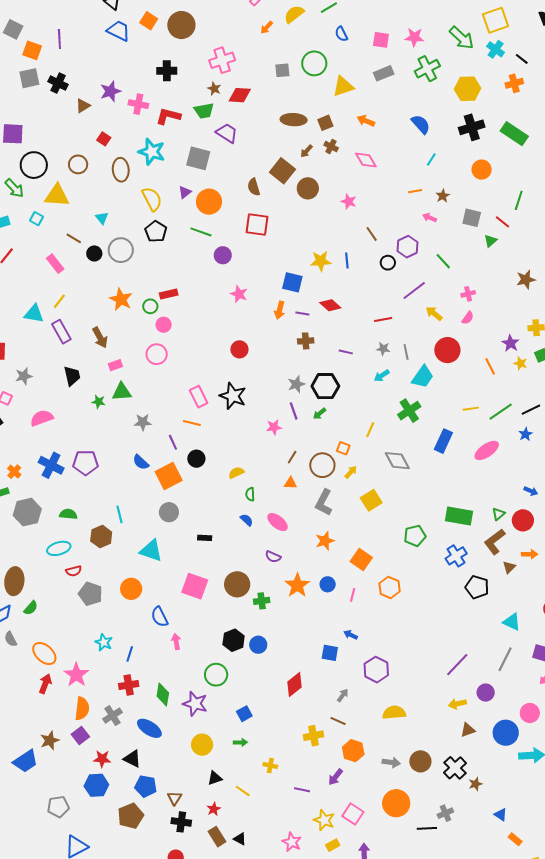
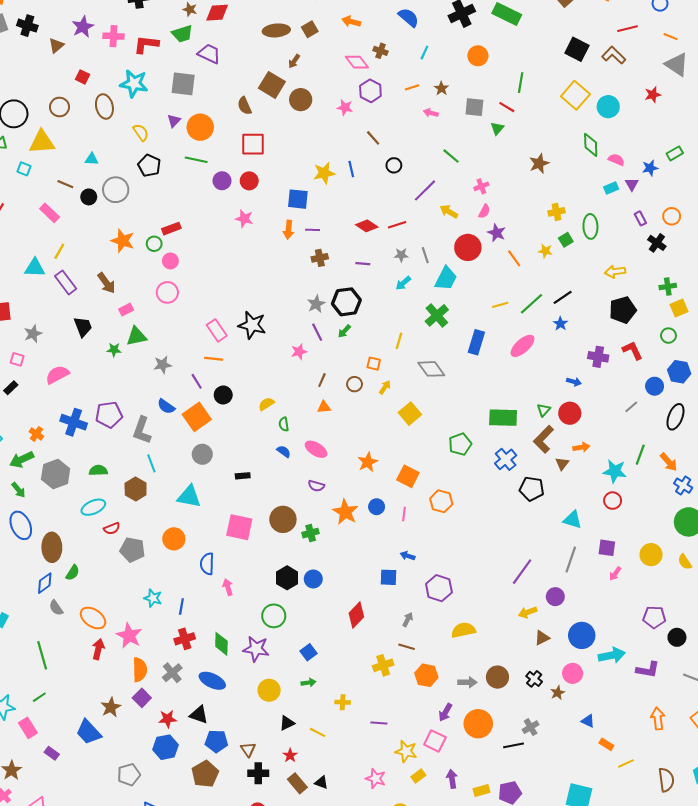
brown cross: (331, 146) -> (380, 51), moved
yellow semicircle: (152, 199) -> (141, 132), size x0.7
cyan triangle: (102, 218) -> (92, 159), turned -40
purple hexagon: (408, 247) -> (370, 91), moved
red diamond: (330, 305) -> (367, 226), moved
purple star: (510, 343) -> (497, 233), moved
red circle: (239, 349) -> (249, 181), moved
brown circle: (322, 465) -> (355, 384), size x0.6
gray L-shape: (324, 503) -> (142, 430), moved
blue semicircle: (160, 617) -> (207, 564), turned 35
pink circle: (530, 713) -> (573, 673), moved
blue trapezoid: (26, 761) -> (89, 732), turned 88
black cross: (455, 768) -> (534, 679), size x0.7
purple arrow: (335, 777) -> (445, 712), moved

